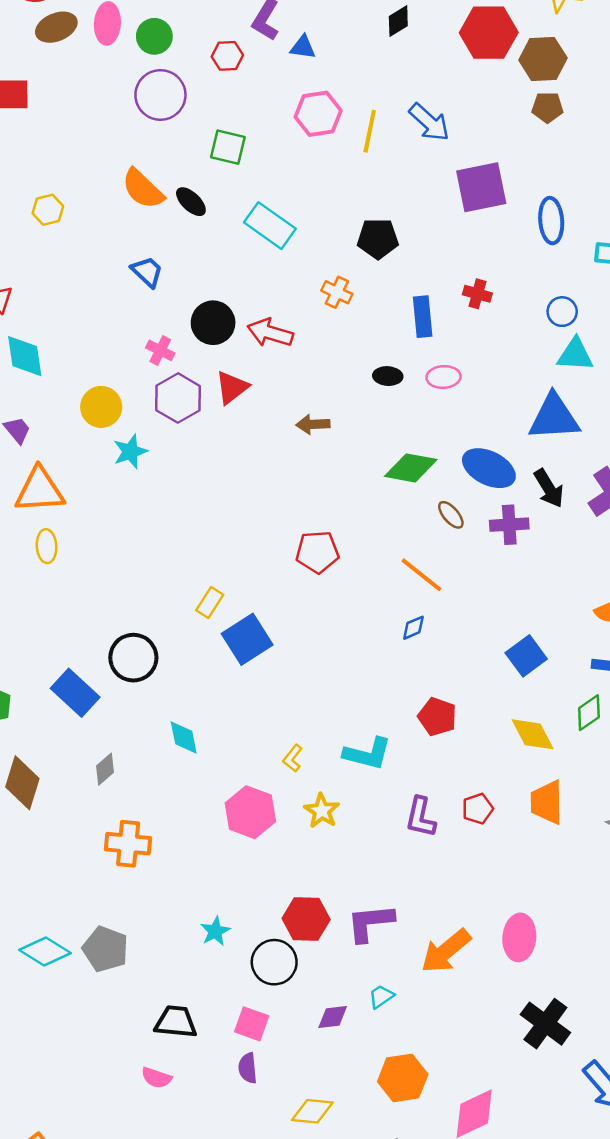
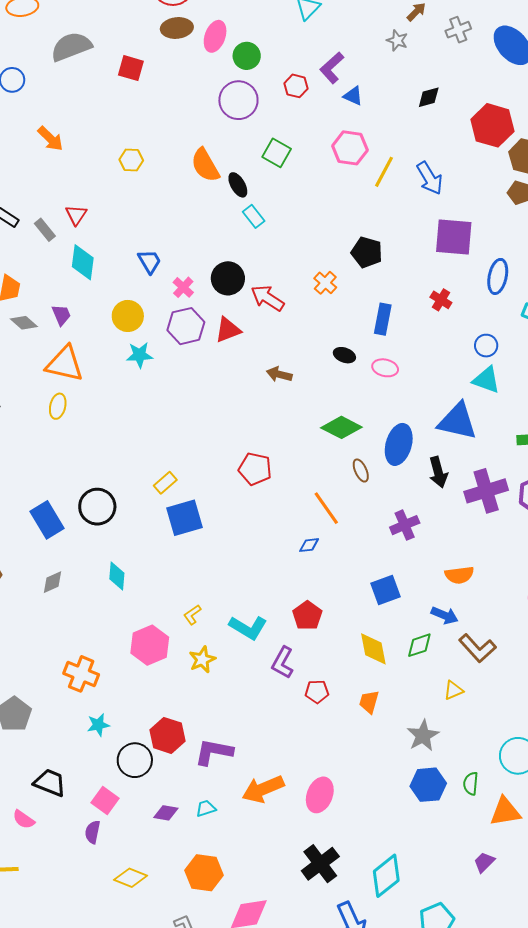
cyan rectangle: (270, 226) -> (254, 216), moved, size x0.6
blue trapezoid: (147, 272) -> (149, 261), moved
red cross: (477, 294) -> (441, 300), moved
blue ellipse: (489, 468) -> (399, 444), turned 63
purple cross: (509, 525) -> (405, 525), moved, turned -36
orange trapezoid: (547, 802) -> (369, 702), size x0.7
purple L-shape: (421, 817) -> (283, 663), moved
orange cross: (128, 844) -> (81, 674), moved

